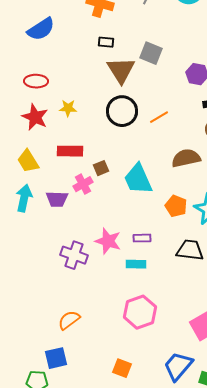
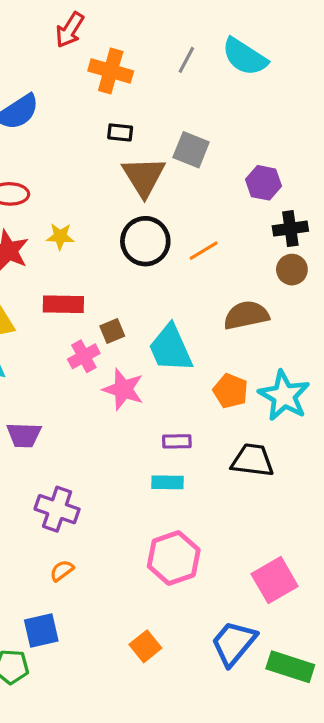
purple trapezoid: (57, 199) -> (24, 435), moved
pink star: (108, 241) -> (123, 389), moved
purple cross: (74, 255) -> (57, 509), moved
orange semicircle: (69, 320) -> (62, 571), size x0.7
orange square: (122, 368) -> (145, 646), turned 30

